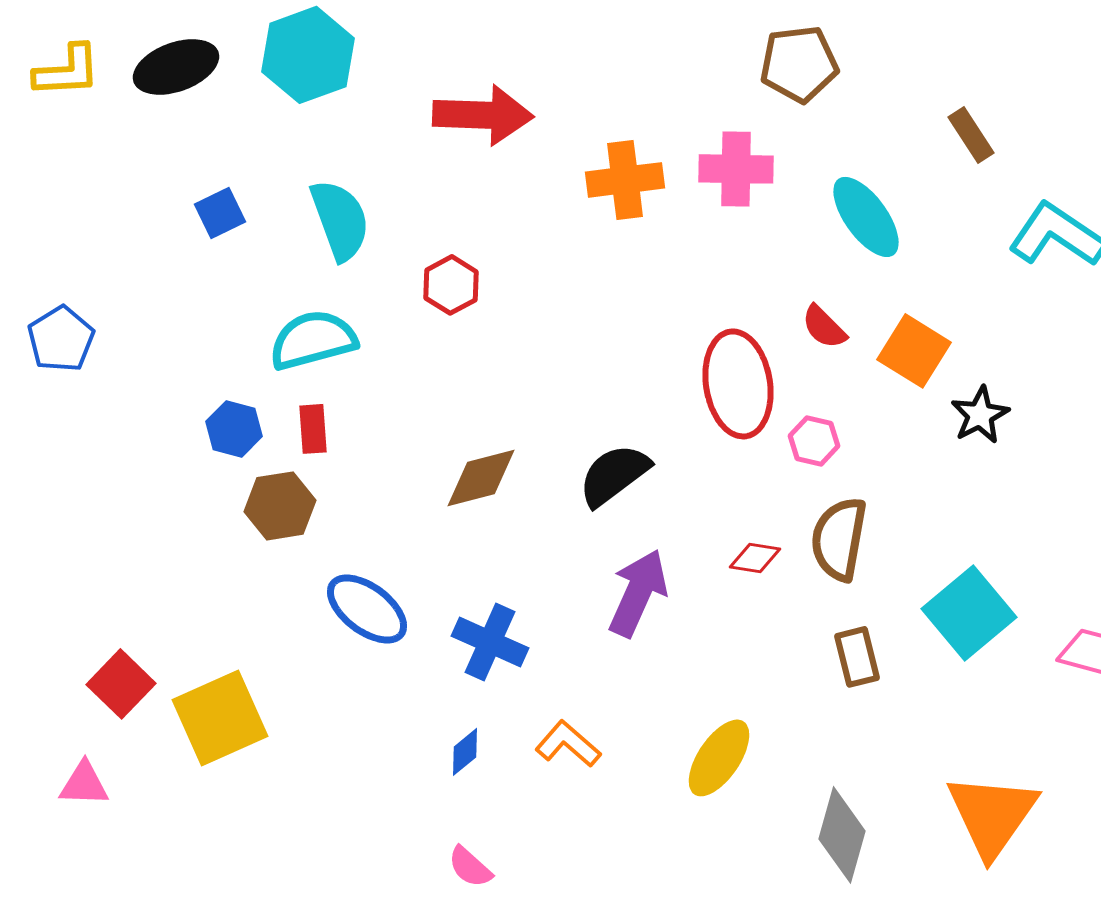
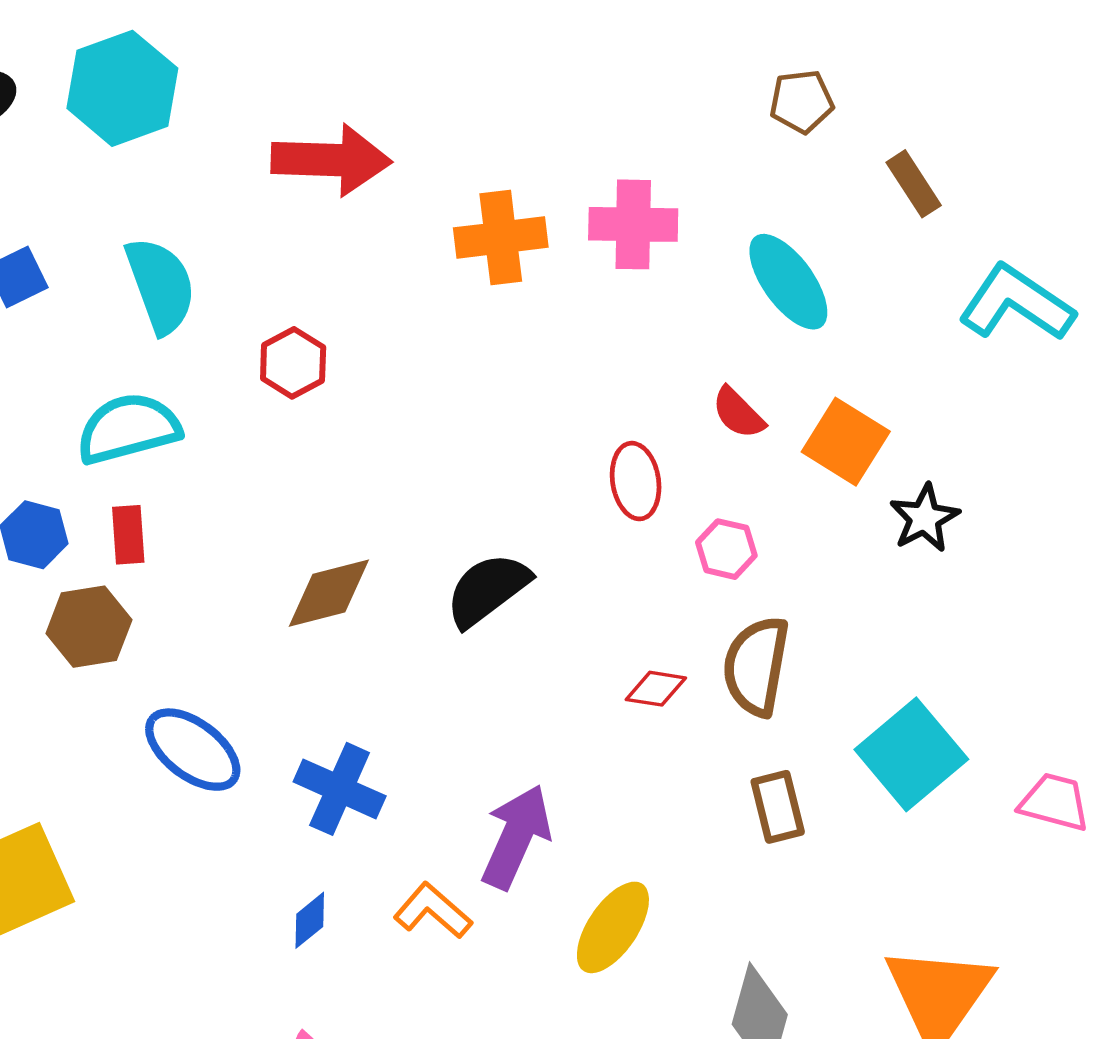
brown pentagon: (799, 64) -> (802, 101), moved, size x0.7
red ellipse: (738, 384) -> (636, 481), size x0.6
purple arrow: (638, 593) -> (516, 837), moved

